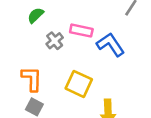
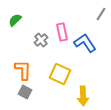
green semicircle: (36, 15) -> (15, 20), moved
pink rectangle: (81, 31) -> (62, 32), turned 66

